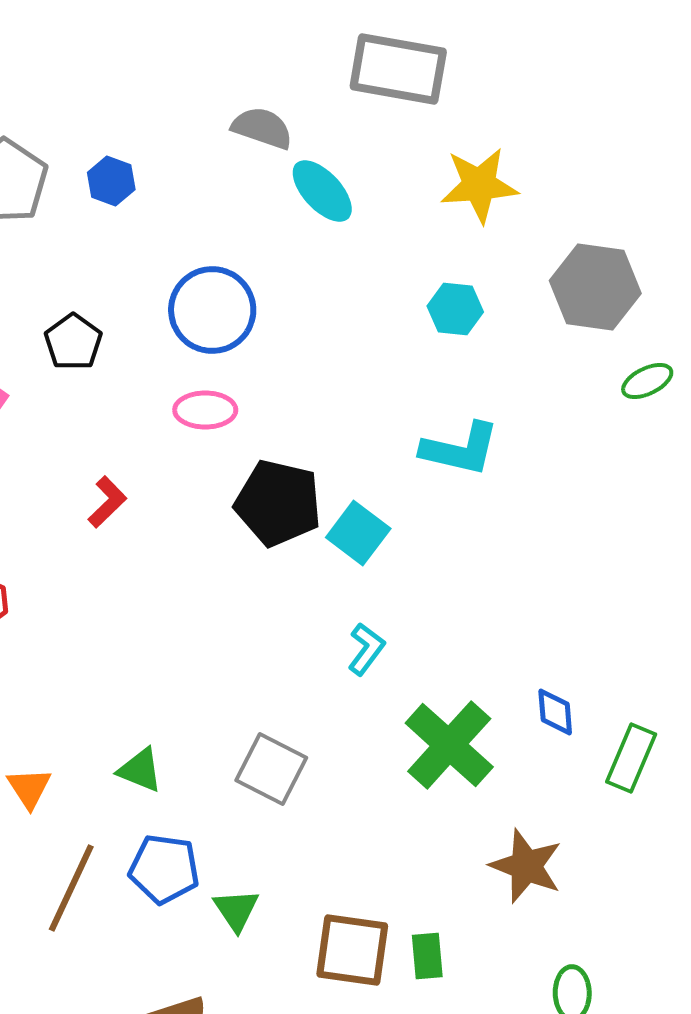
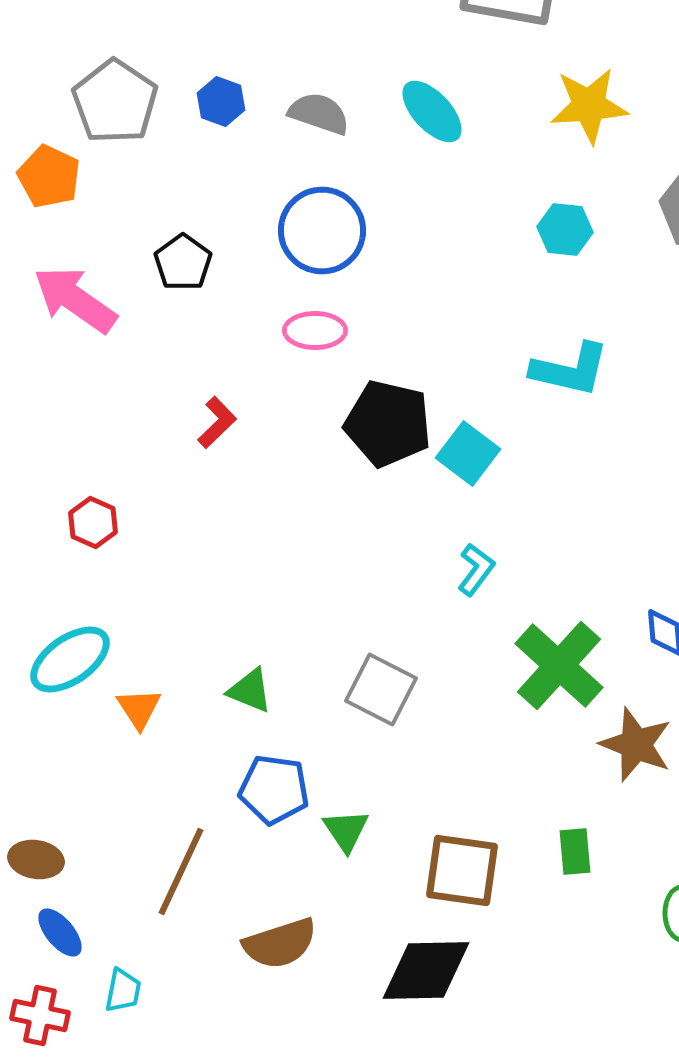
gray semicircle: (262, 128) -> (319, 114), moved
brown star: (526, 866) -> (636, 744), moved
brown line: (71, 888) -> (181, 872), moved
green rectangle: (427, 956) -> (575, 852), moved

